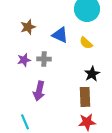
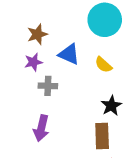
brown star: (28, 27) -> (37, 34), moved
purple star: (24, 60) -> (33, 62), moved

